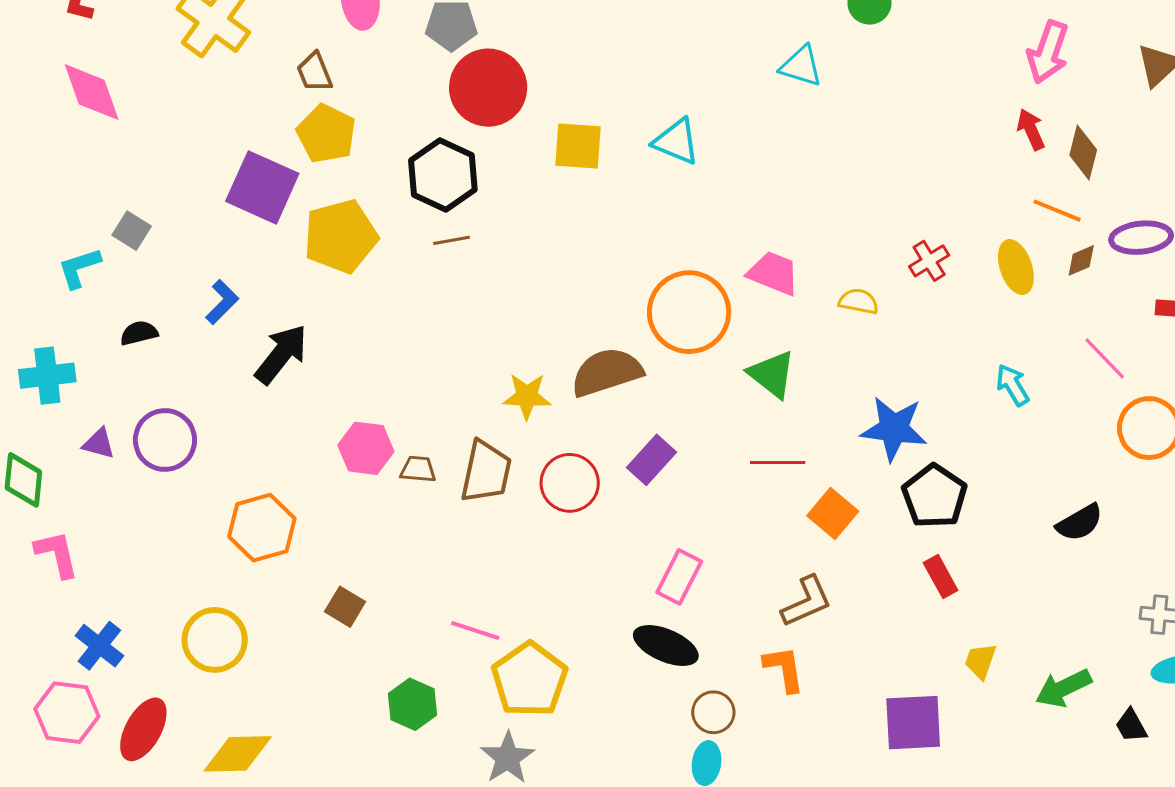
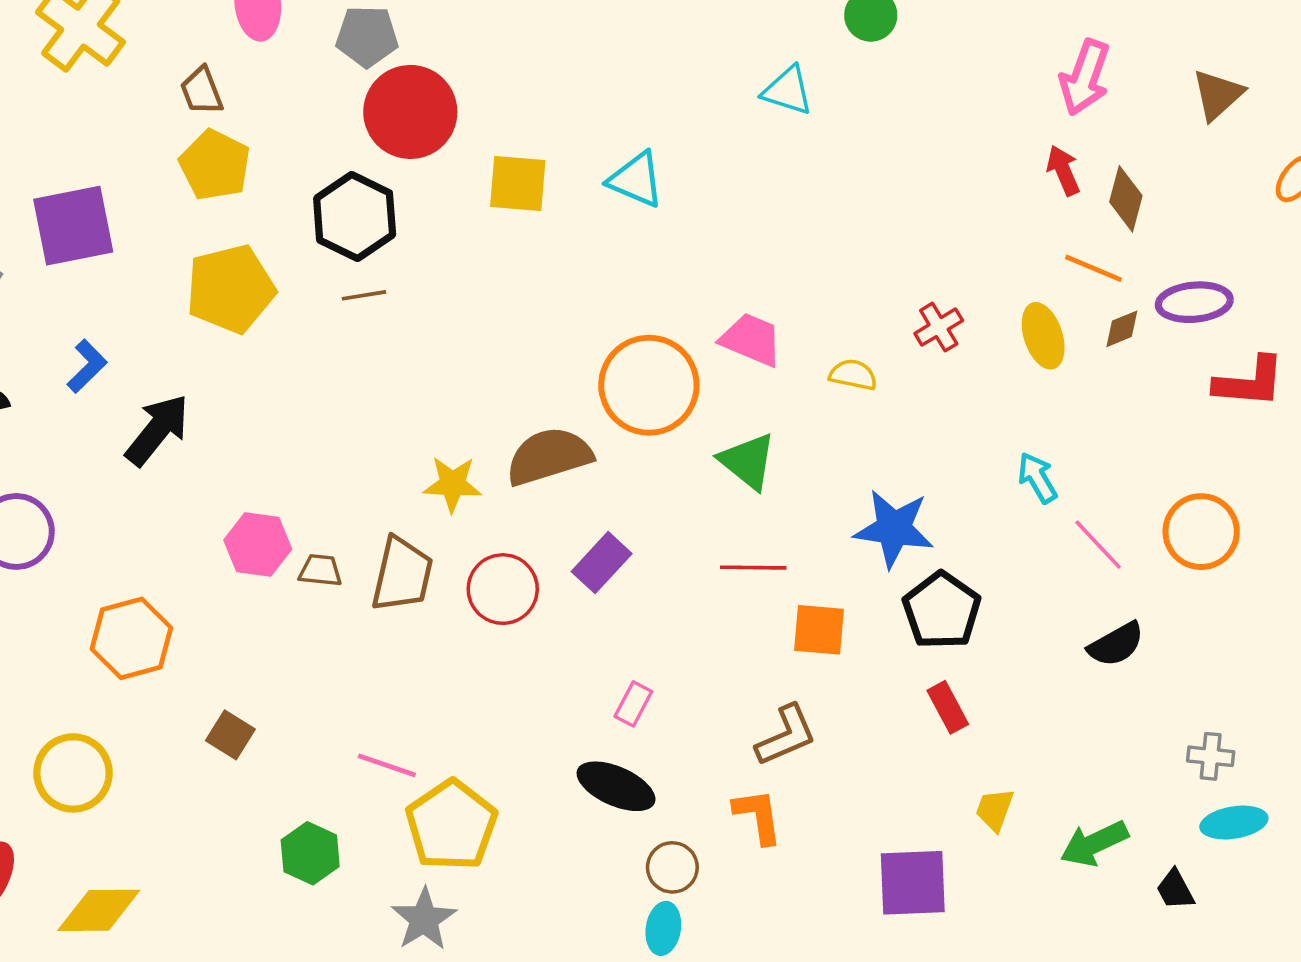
purple square: (262, 187) -> (73, 226), moved, turned -36
pink line: (1105, 358) -> (1098, 545), moved
orange square: (833, 514) -> (819, 630), turned -36
pink rectangle: (679, 577) -> (633, 704), size x0.7

